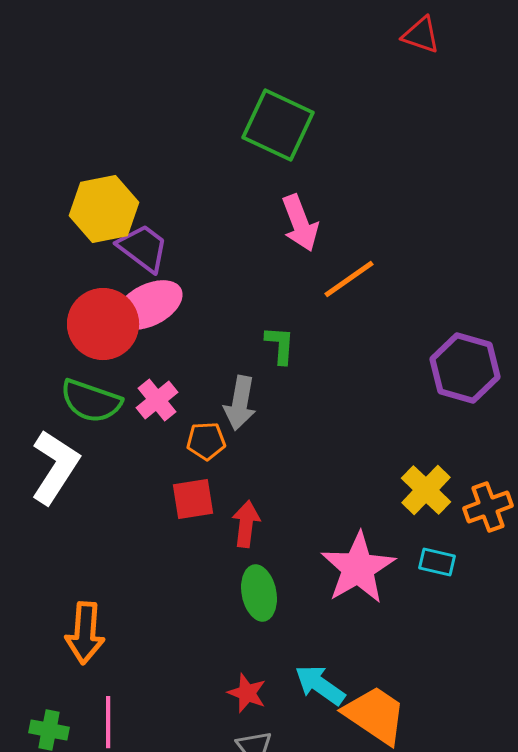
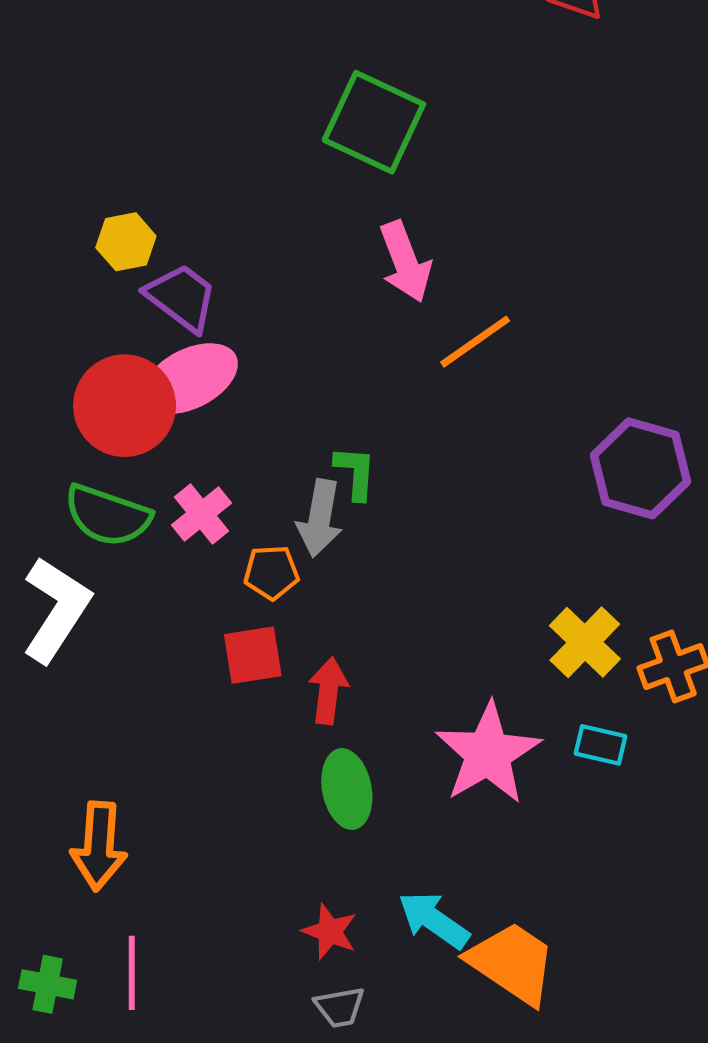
yellow hexagon: (104, 209) -> (126, 242), size x0.6
green L-shape: (280, 345) -> (355, 473), moved

